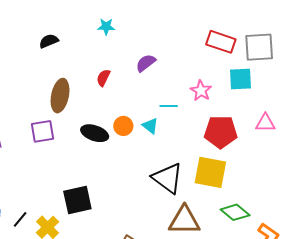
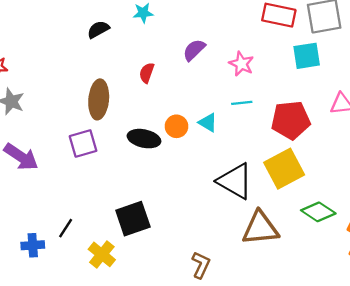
black semicircle: (49, 41) -> (98, 29), moved
pink star: (201, 91) -> (241, 64), moved
cyan line: (169, 106) -> (242, 103), moved
yellow square: (210, 172) -> (284, 169), turned -32
black line: (20, 219) -> (66, 228), moved

